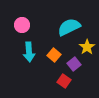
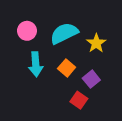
cyan semicircle: (69, 27) -> (64, 33), moved
yellow star: (87, 47) -> (96, 43), moved

